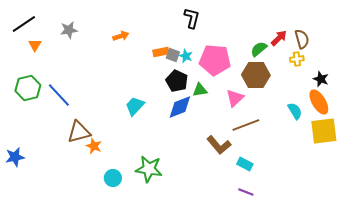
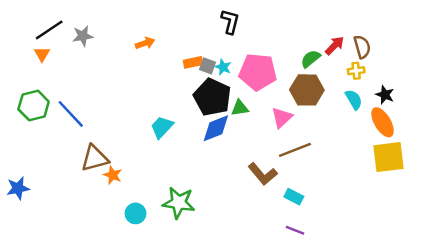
black line: (24, 24) -> (49, 30), moved
black pentagon: (177, 81) -> (212, 97), size x1.4
cyan semicircle: (295, 111) -> (354, 100), moved

